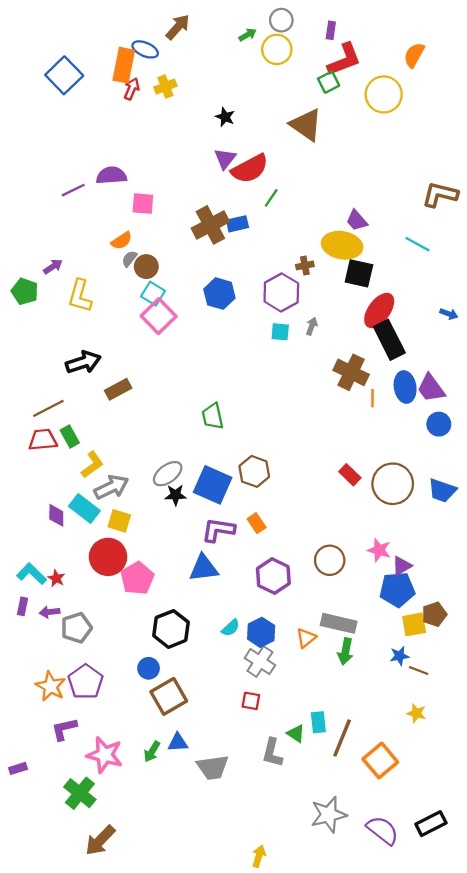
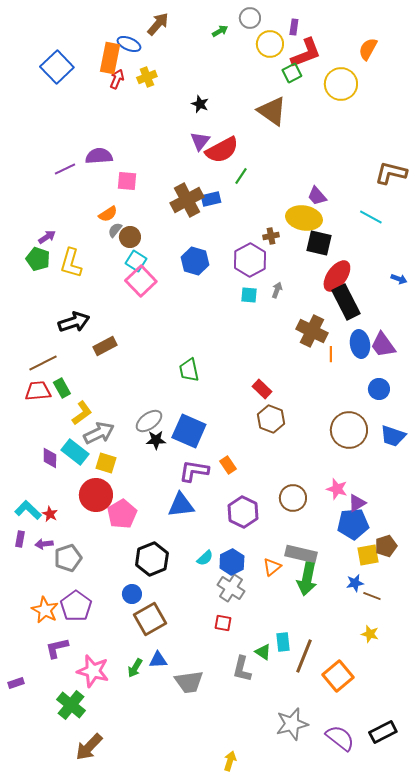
yellow circle: (277, 49) -> (270, 44), moved
green pentagon: (25, 291) -> (38, 259), moved
blue circle: (439, 424) -> (379, 389), moved
brown hexagon: (254, 471) -> (271, 419), moved
red rectangle: (350, 475) -> (262, 389), moved
green arrow: (345, 651) -> (307, 579), size x1.4

